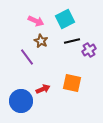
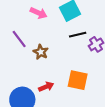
brown star: (41, 41) -> (41, 52), moved
purple line: (27, 57) -> (19, 39), moved

